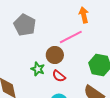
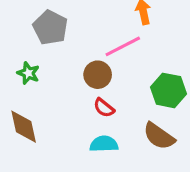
green star: (38, 69) -> (28, 73), moved

